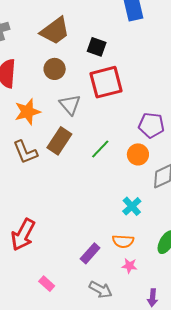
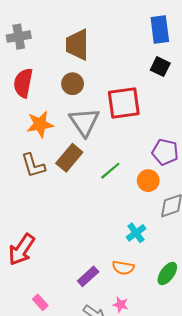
brown trapezoid: (55, 31) -> (77, 45), turned 120
black square: (97, 47) -> (160, 67), moved
gray triangle: (70, 105) -> (84, 122), size x1.4
pink star: (129, 266) -> (121, 305), moved

